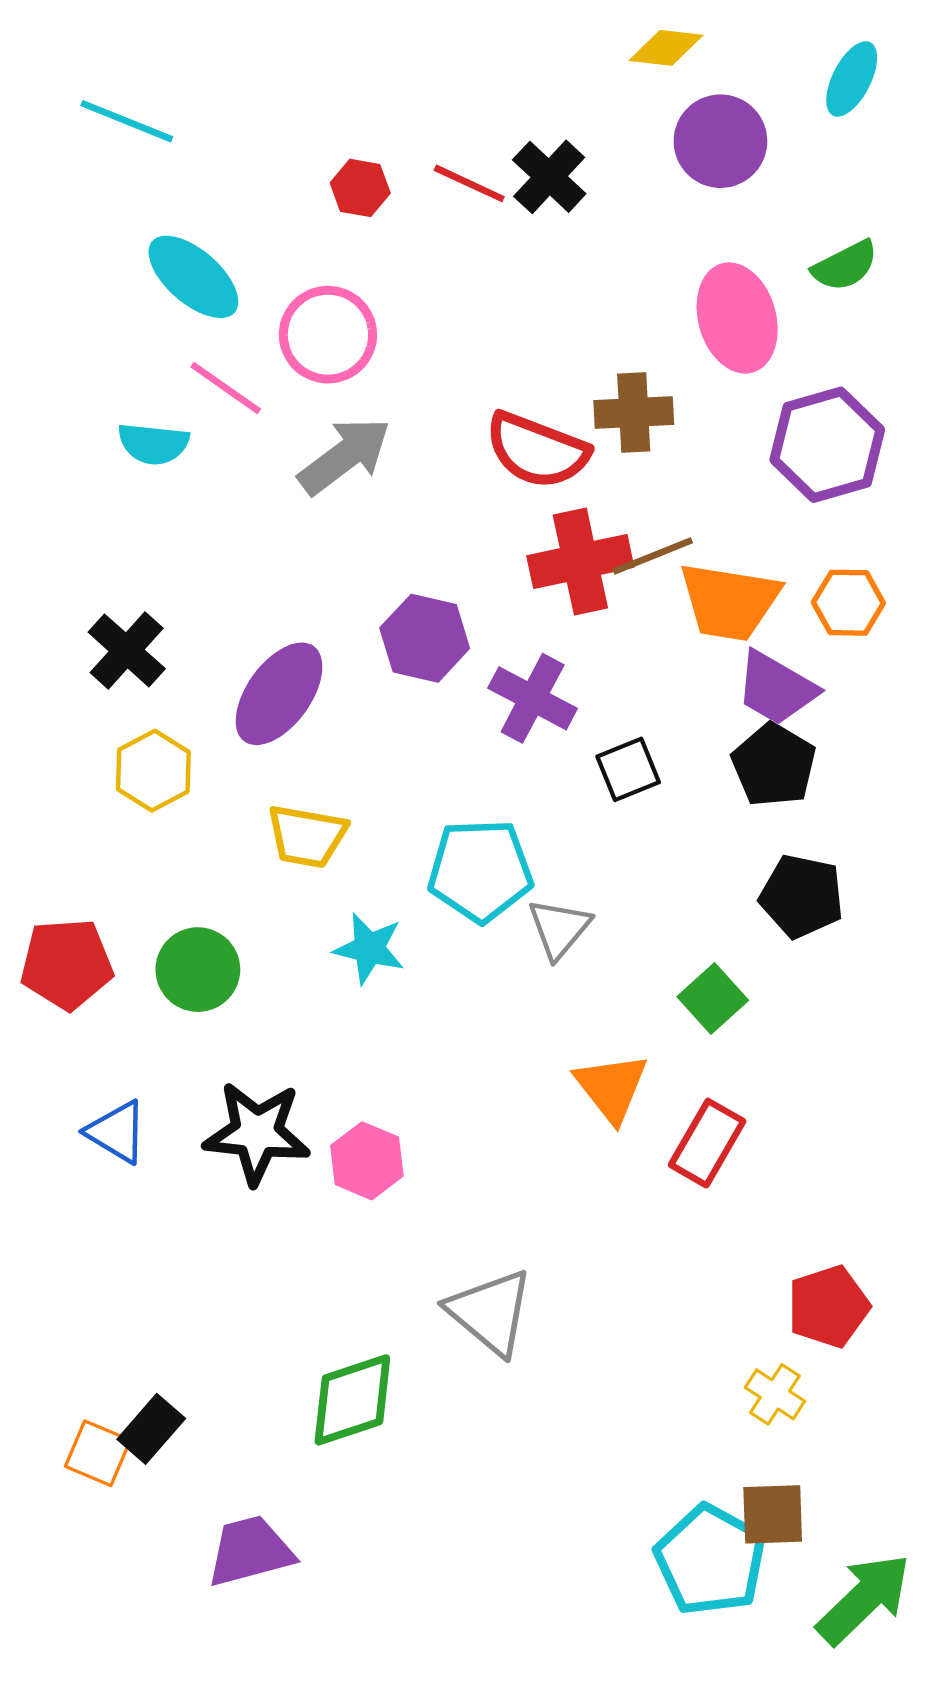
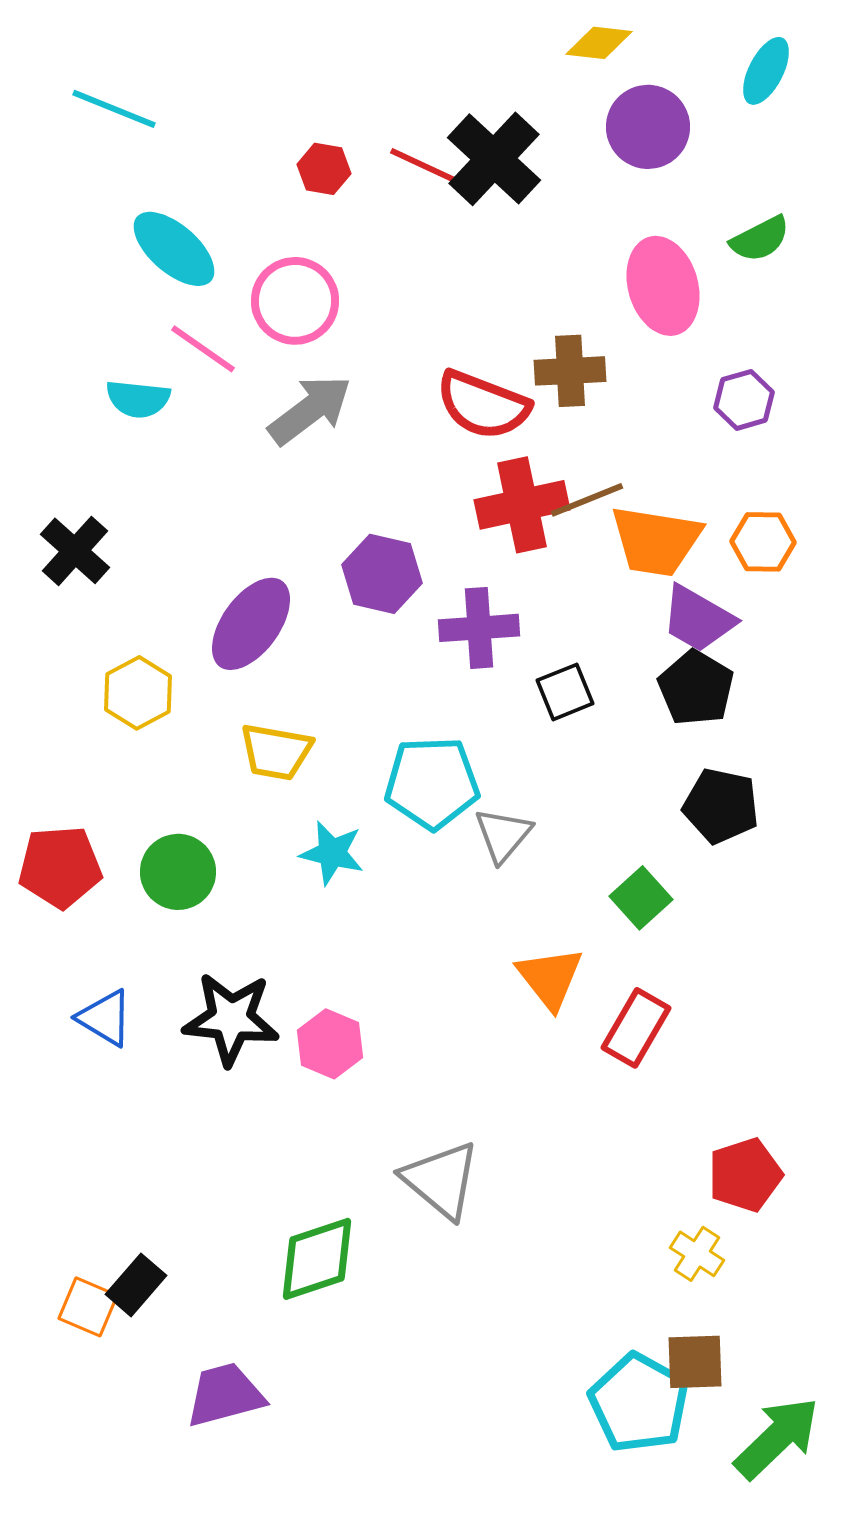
black cross: (549, 177) -> (494, 159), size x1.4
purple hexagon: (827, 445) -> (744, 400), size x0.6
black cross: (127, 650) -> (75, 551), moved
purple cross: (533, 698) -> (479, 628), turned -32

